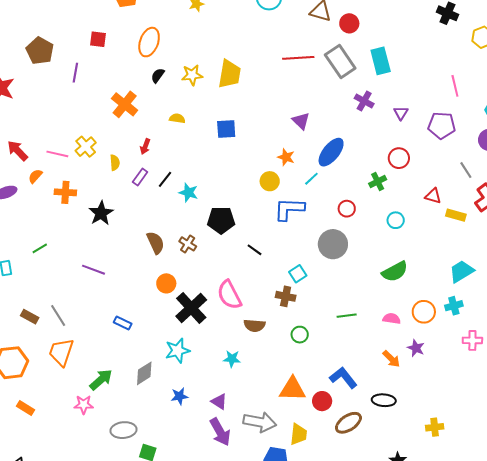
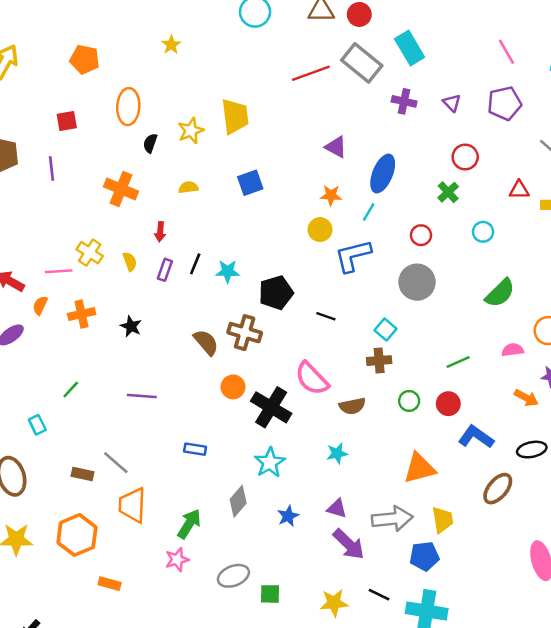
black star: (101, 213) -> (131, 326), size x0.7
brown cross: (188, 244) -> (245, 333), size x1.5
red circle: (322, 401) -> (448, 404), moved

